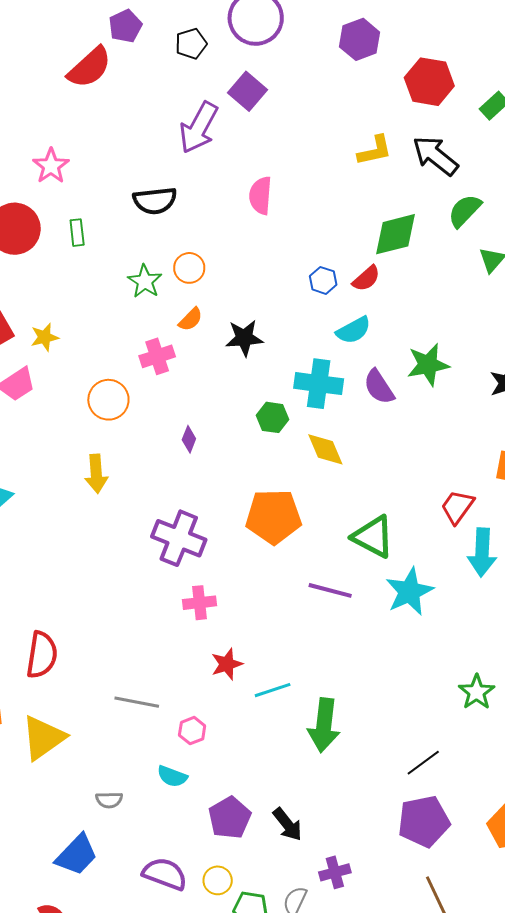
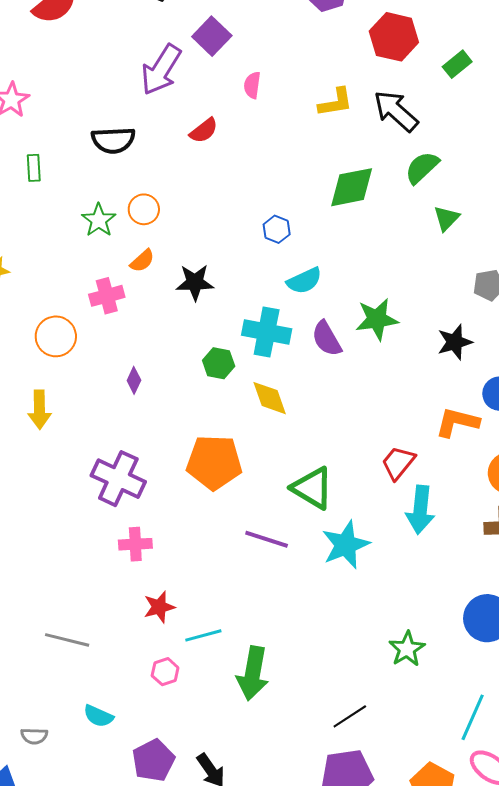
pink semicircle: (260, 195) -> (252, 85), moved, size x0.7
red semicircle: (366, 278) -> (204, 131), moved
pink hexagon: (192, 731) -> (165, 672), moved

